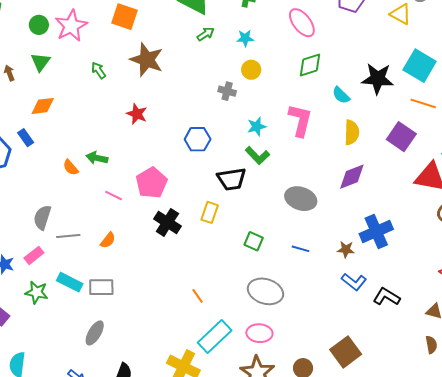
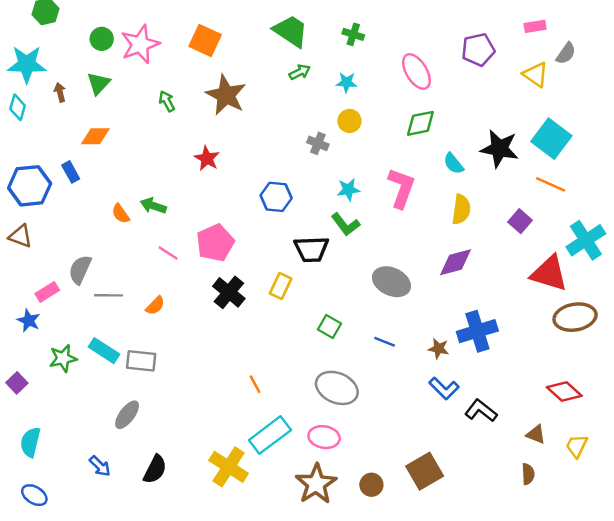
purple square: (401, 137) -> (520, 221), size x0.7
pink rectangle: (34, 255) -> (47, 292), moved
green star: (37, 292) -> (63, 358), turned -30

